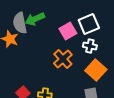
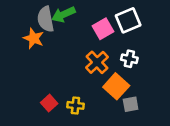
white cross: (90, 46) -> (129, 59), moved
orange square: (96, 70) -> (116, 86), moved

